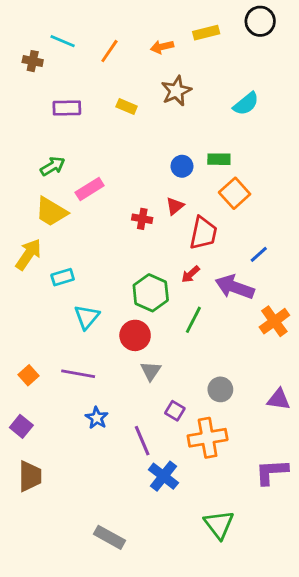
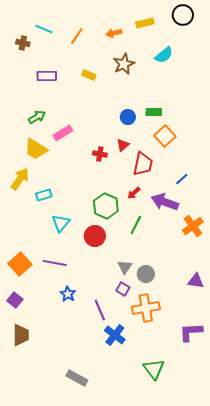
cyan semicircle: (246, 104) -> (164, 55), moved
gray triangle: (151, 371) -> (125, 267), moved
orange square: (28, 375) -> (20, 264), size x1.6
gray circle: (220, 389) -> (146, 274), moved

